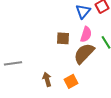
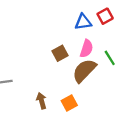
blue triangle: (83, 11) -> (83, 22), turned 42
brown square: (63, 38) -> (60, 53), turned -32

